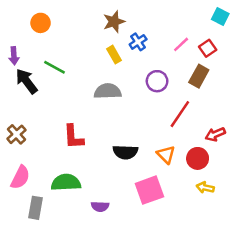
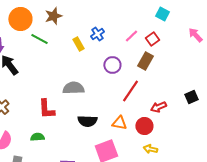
brown star: (114, 22) -> (53, 16), moved
orange circle: (41, 23) -> (20, 19), size x1.5
green line: (54, 67) -> (39, 39), moved
gray semicircle: (108, 91) -> (73, 88), moved
orange triangle: (166, 155) -> (119, 123), turned -35
green semicircle: (66, 182) -> (37, 137), moved, size x0.6

